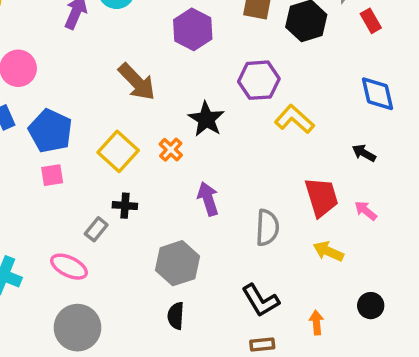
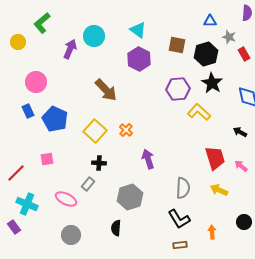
black star: (206, 119) -> (212, 83), moved
pink square: (52, 175) -> (47, 159), moved
gray semicircle: (267, 228) -> (183, 188), moved
gray rectangle: (96, 229) -> (88, 184), moved
black semicircle: (176, 316) -> (116, 228), moved
gray circle: (77, 328) -> (71, 235), size x0.7

